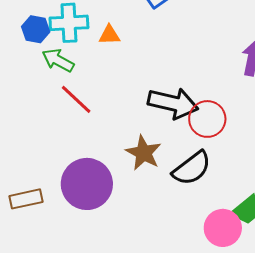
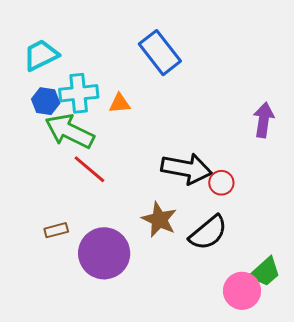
green arrow: (58, 60) -> (70, 131), size x1.5
red circle: (207, 119) -> (221, 183), size x0.7
brown rectangle: (26, 199) -> (56, 230), moved, size x0.7

